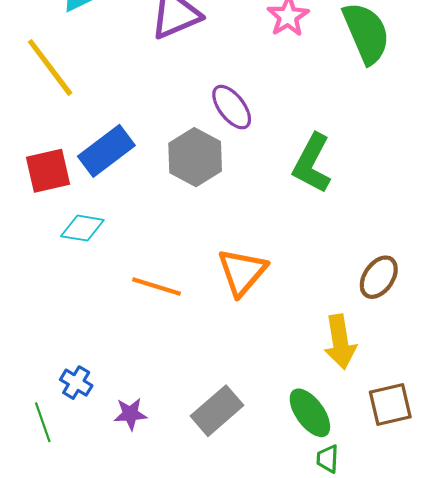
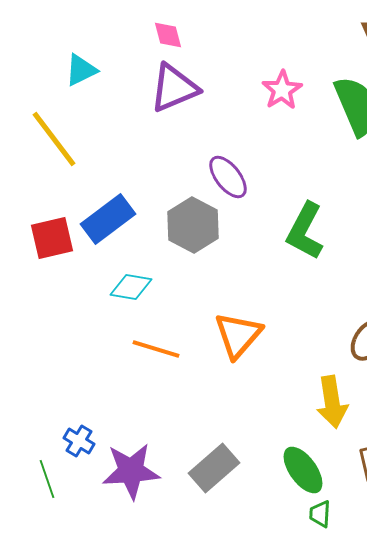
cyan diamond: (82, 228) -> (131, 287), moved
purple star: (130, 414) -> (131, 471), size x1.8

